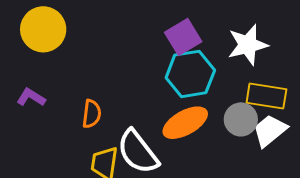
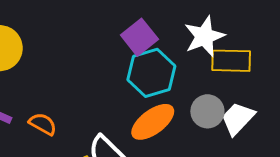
yellow rectangle: (266, 96) -> (231, 61), moved
orange semicircle: (92, 114) -> (43, 124), moved, turned -60

